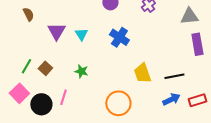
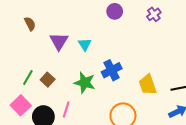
blue cross: (119, 37) -> (112, 70), moved, turned 30
green star: (81, 71) -> (85, 83), size x1.5

